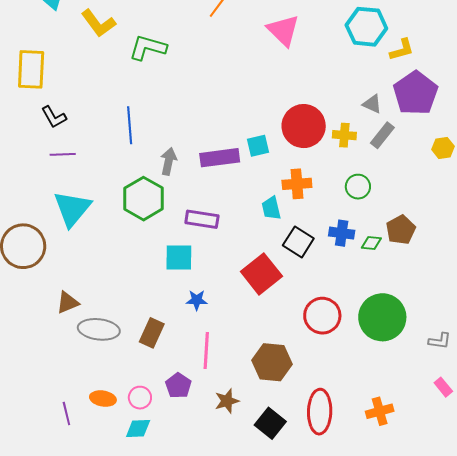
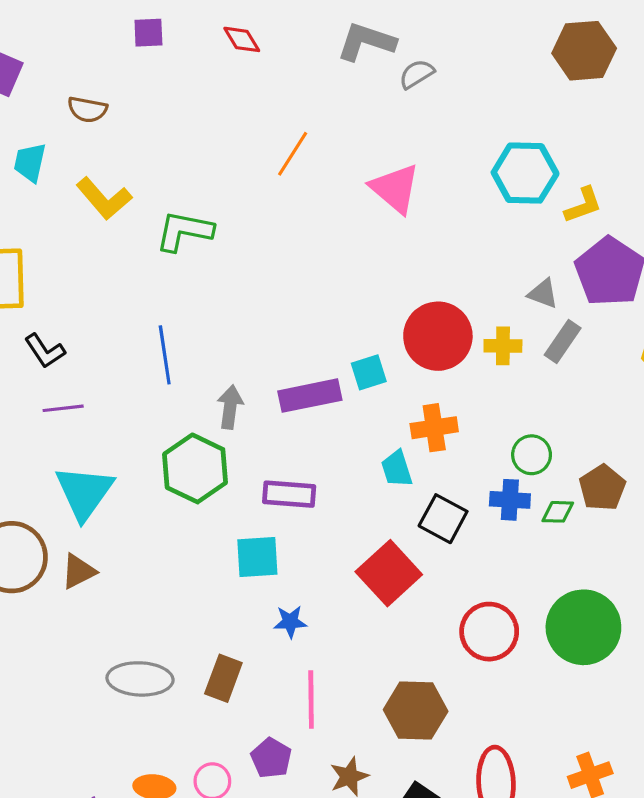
green circle: (358, 187) -> (532, 455), moved
brown triangle: (68, 302) -> (78, 571), moved

